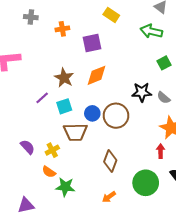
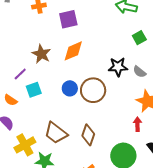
cyan square: (64, 106) -> (34, 90), moved
brown trapezoid: (75, 132) -> (56, 133), moved, turned 40
yellow cross: (52, 150) -> (25, 145), moved, size x1.5
orange semicircle: (49, 172) -> (11, 100), moved

